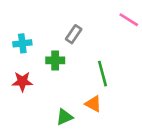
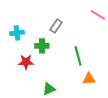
red star: (22, 81) -> (26, 62), moved
orange triangle: (93, 104) -> (89, 79), moved, turned -32

